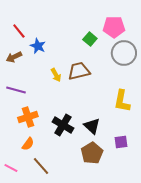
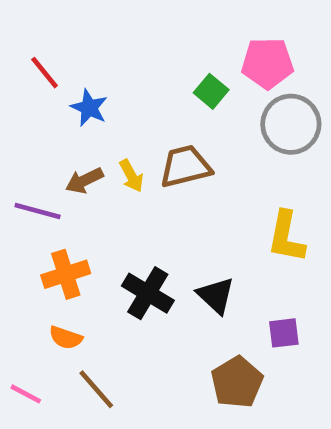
brown arrow: (14, 57) -> (84, 180), moved
orange semicircle: (28, 144) -> (66, 338), turned 72
brown pentagon: (92, 153) -> (237, 382), moved

